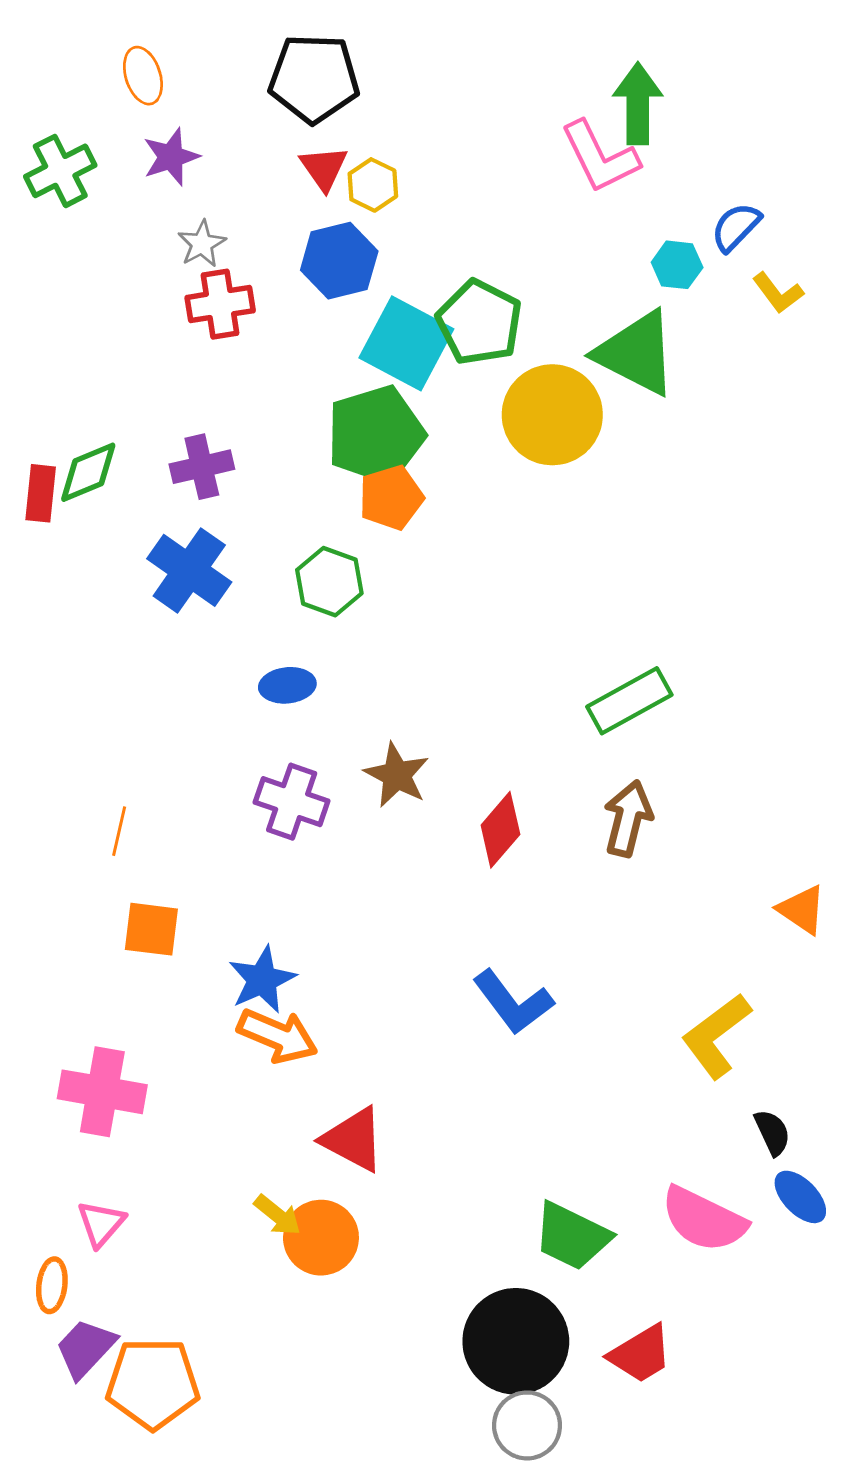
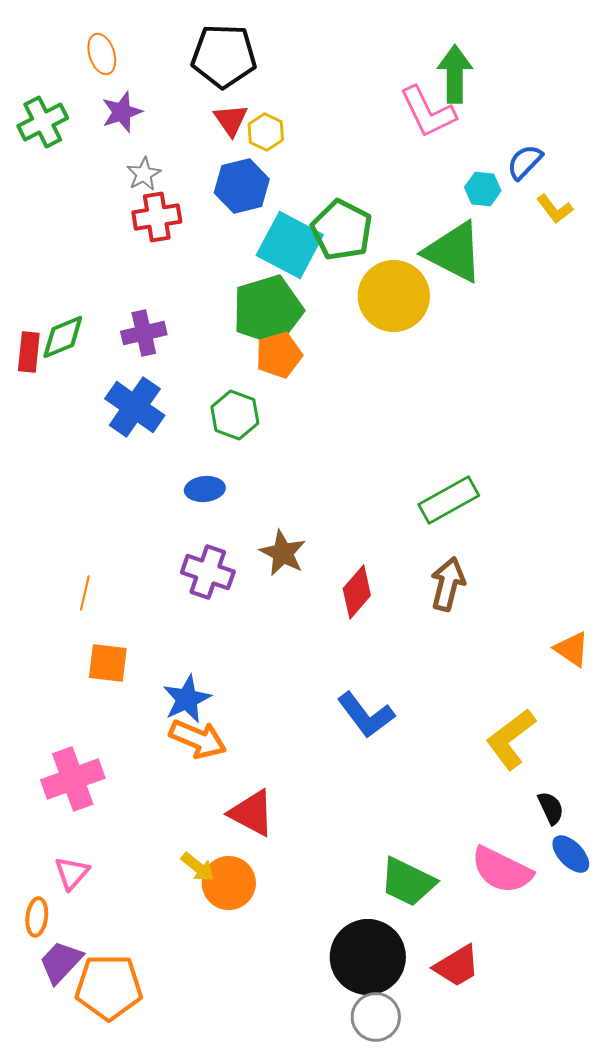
pink cross: (102, 1092) -> (73, 779), turned -30

